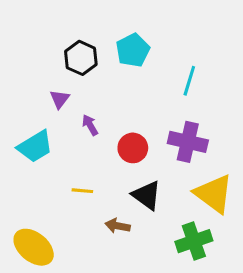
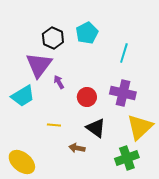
purple triangle: (60, 99) -> (39, 65), size x2.0
yellow triangle: (214, 194) -> (140, 127), turned 40

